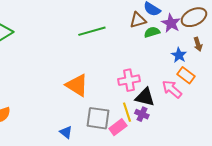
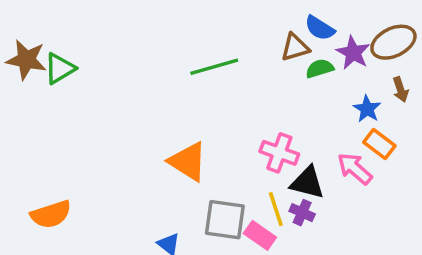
pink cross: (129, 80) -> (279, 153), turned 30
pink rectangle: (118, 127) -> (260, 235), turned 72

